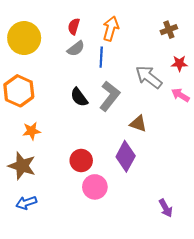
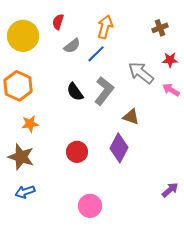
red semicircle: (74, 26) -> (58, 22), moved
blue line: (101, 57) -> (96, 54), turned 42
pink circle: (95, 187) -> (90, 206), moved
purple arrow: (166, 208) -> (170, 190), moved, turned -102

